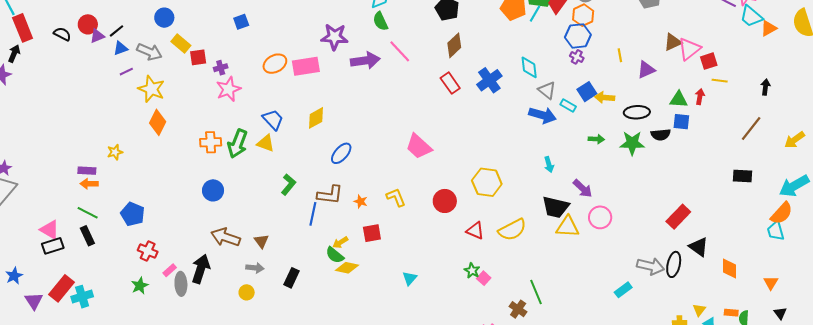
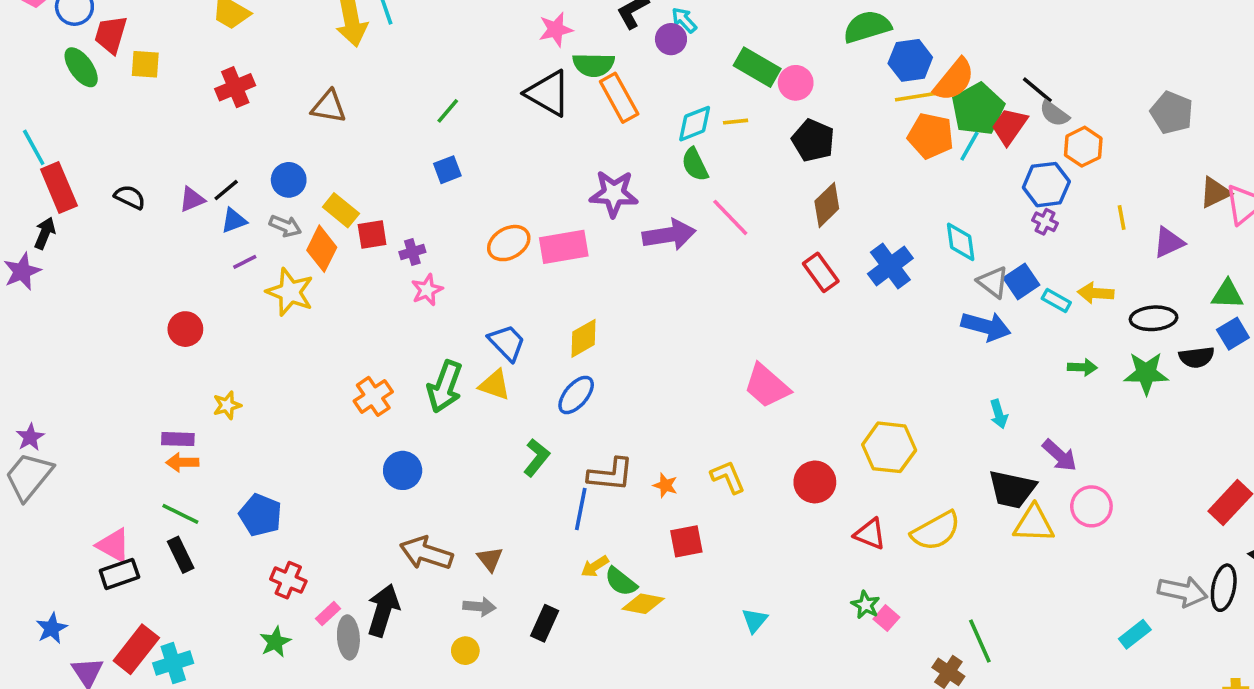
orange hexagon: (583, 15) -> (1083, 147), moved
blue circle: (164, 18) -> (289, 180), moved
red circle: (88, 24) -> (185, 329), moved
gray arrow: (149, 52) -> (285, 226), size x0.7
pink star: (229, 89) -> (427, 290), size x0.7
blue square: (587, 92) -> (1021, 281), moved
cyan rectangle: (568, 106) -> (1056, 301), moved
orange diamond: (158, 122) -> (322, 249), moved
blue square: (681, 122) -> (1233, 334), turned -36
orange cross: (211, 142) -> (373, 396), moved, turned -30
blue ellipse: (341, 153) -> (576, 395), moved
yellow arrow: (340, 242) -> (595, 566), moved

